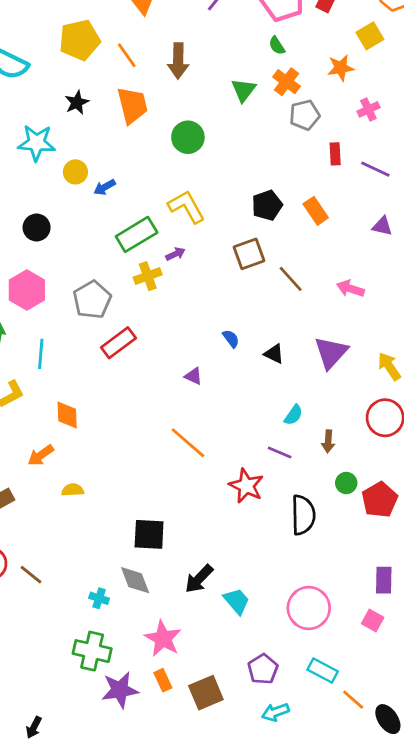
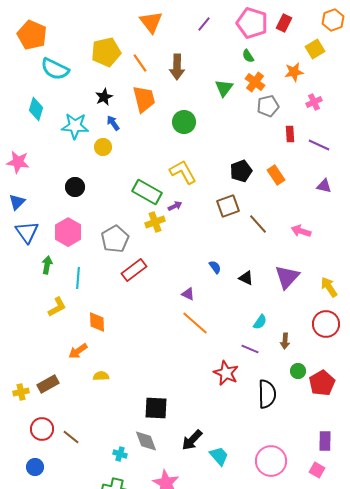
blue arrow: (105, 187) -> (113, 123), moved, turned 84
green rectangle: (137, 234) -> (147, 192), turned 60
orange line: (188, 443) -> (195, 323), moved

